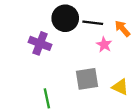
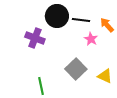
gray square: (87, 79) -> (76, 69), turned -35

